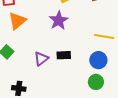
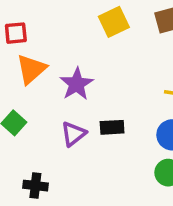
purple star: (59, 20) -> (77, 84), moved

